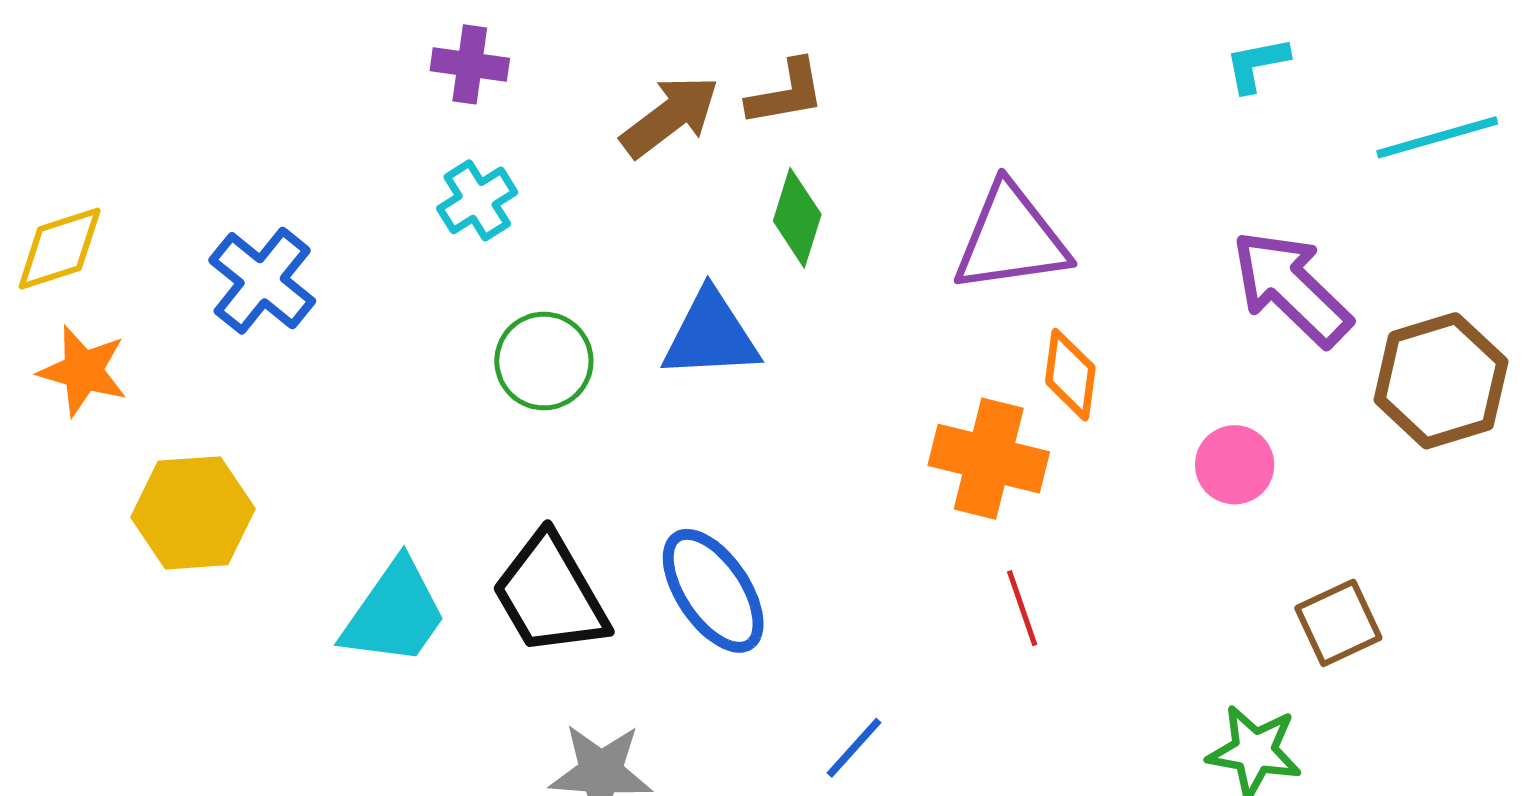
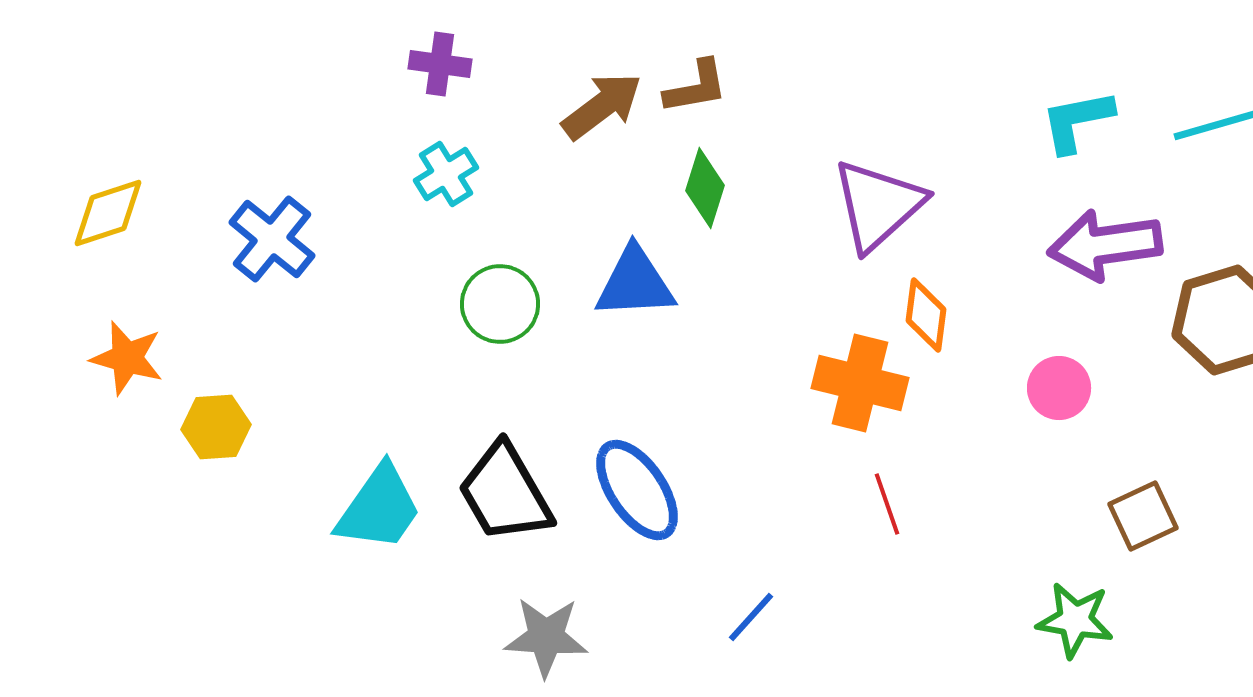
cyan L-shape: (1257, 64) -> (1077, 121), moved, size x1.4
purple triangle: (1011, 239) -> (878, 205), turned -34
purple arrow: (1291, 288) -> (1105, 245), turned -52
orange star: (83, 371) -> (127, 358), moved
yellow hexagon: (193, 513) -> (216, 427), size x0.7

